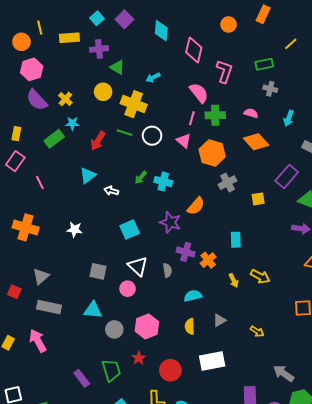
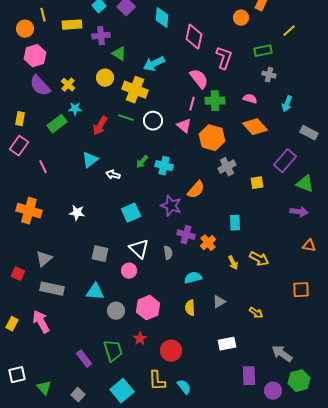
orange circle: (229, 24) -> (241, 18), moved
cyan arrow: (153, 78) -> (154, 64), size x1.5
white rectangle: (212, 361) -> (227, 344), moved, size x0.7

